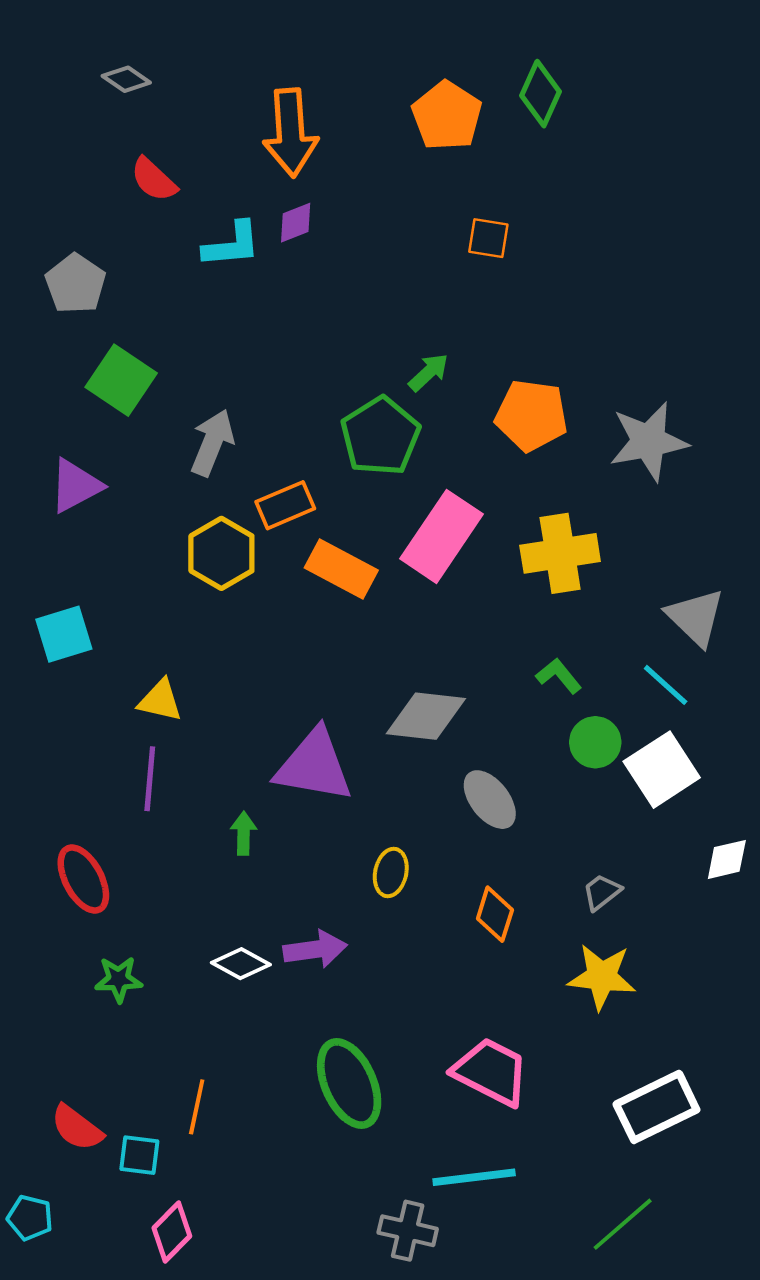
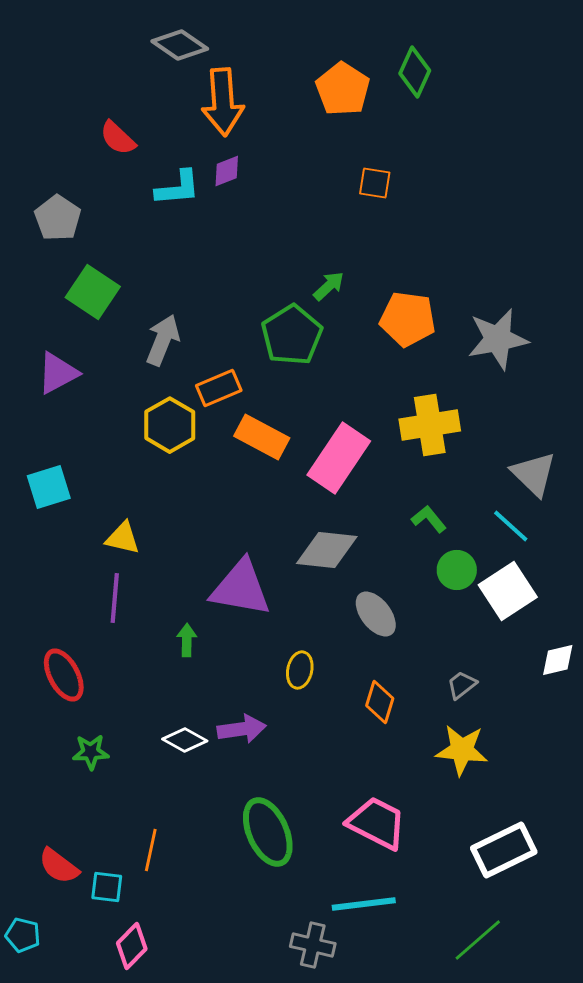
gray diamond: (126, 79) -> (180, 45), moved, size x1.5
pink rectangle: (442, 536) -> (339, 458), moved

